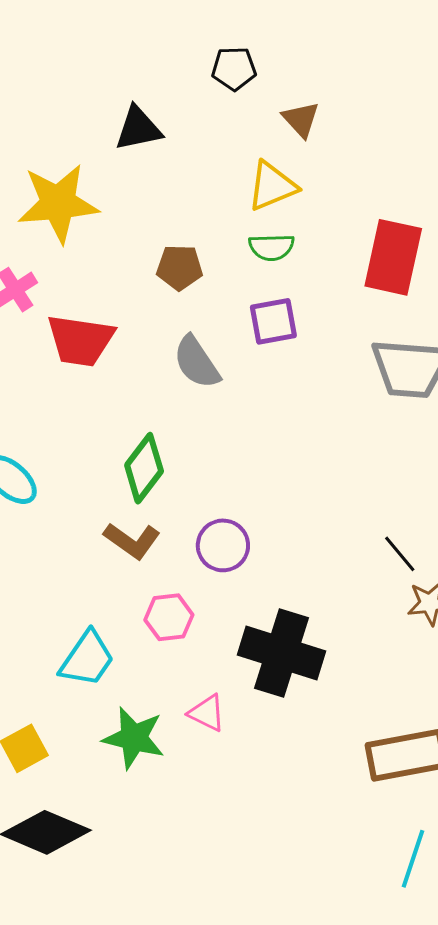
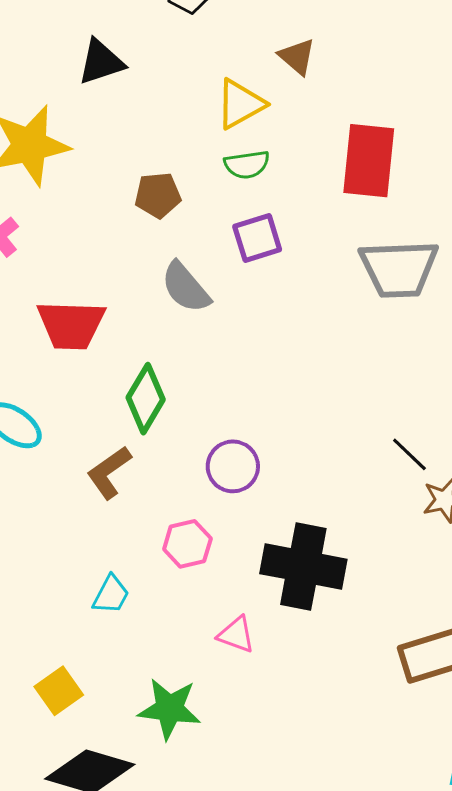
brown triangle: (301, 119) -> (297, 57), moved
red trapezoid: (80, 340) -> (71, 325), moved
brown L-shape: (132, 541) -> (109, 472), moved, turned 116
cyan trapezoid: (87, 659) -> (111, 595), size x0.7
green star: (134, 738) -> (169, 709), moved

